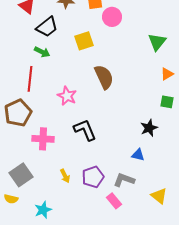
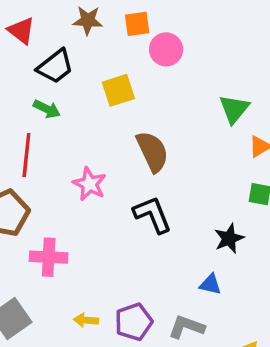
green triangle: (157, 42) -> (234, 109), moved
black L-shape: (85, 130) -> (152, 215), moved
yellow arrow: (65, 176) -> (86, 320), turned 120

